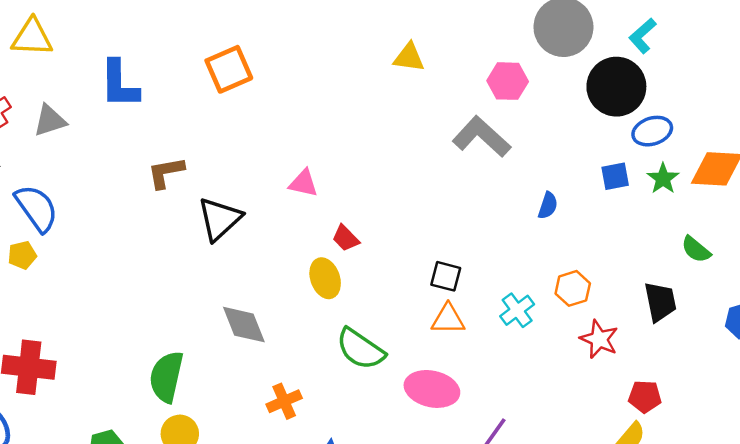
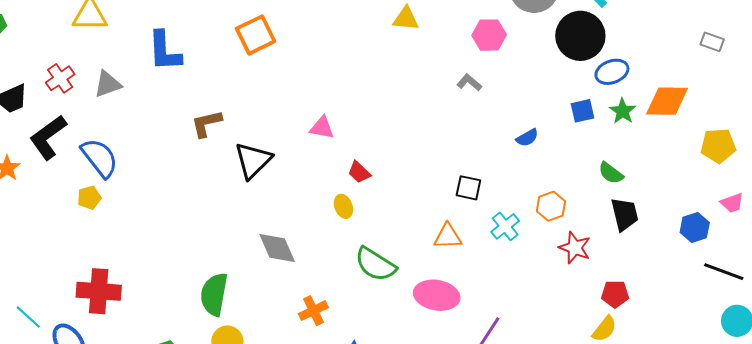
gray L-shape: (482, 137) -> (469, 82), size x0.5
blue semicircle: (548, 206) -> (527, 138), turned 45
green semicircle: (696, 249) -> (611, 173), moved
black square: (446, 276) -> (468, 188), moved
yellow ellipse: (325, 278) -> (343, 206), size x0.7

